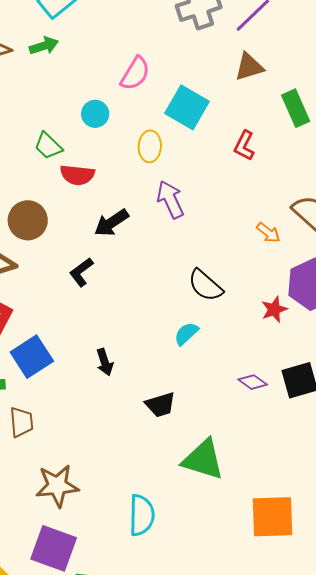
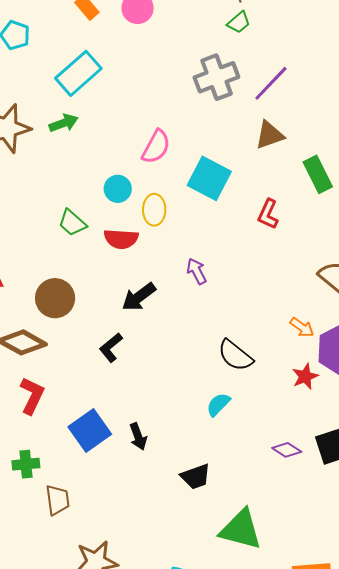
yellow ellipse: (150, 146) -> (154, 210), moved
red semicircle: (77, 175) -> (121, 239), moved
purple arrow: (170, 200) -> (197, 271), size x0.7
orange arrow: (268, 233) -> (302, 327), moved
blue square: (32, 357) -> (90, 431), moved

